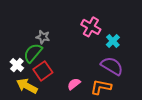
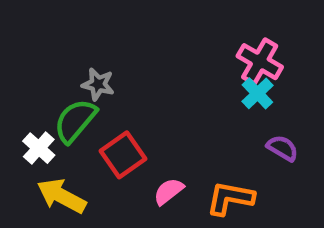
pink cross: (91, 27) -> (260, 62), moved
purple semicircle: (112, 66) -> (282, 148), moved, size x0.6
red square: (43, 71) -> (123, 155), moved

